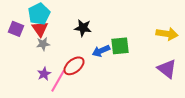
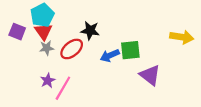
red ellipse: (74, 66) -> (72, 49), moved
purple triangle: (167, 69) -> (150, 75), moved

